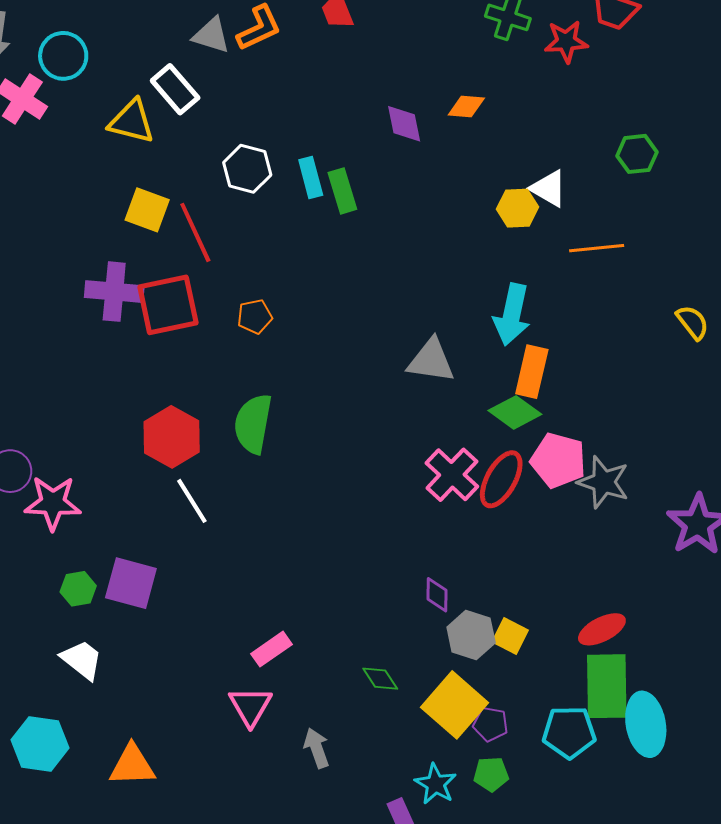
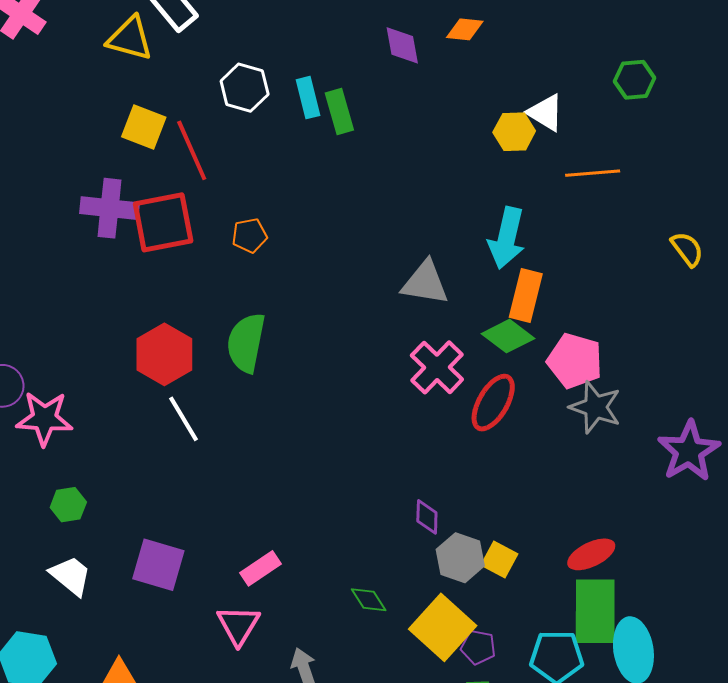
pink pentagon: (558, 460) -> (575, 361), moved
pink cross: (452, 475) -> (437, 367), moved
purple square: (131, 583) -> (158, 565), moved

